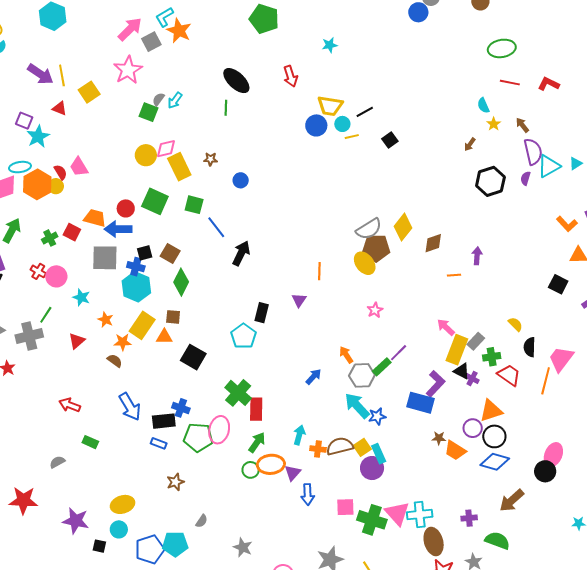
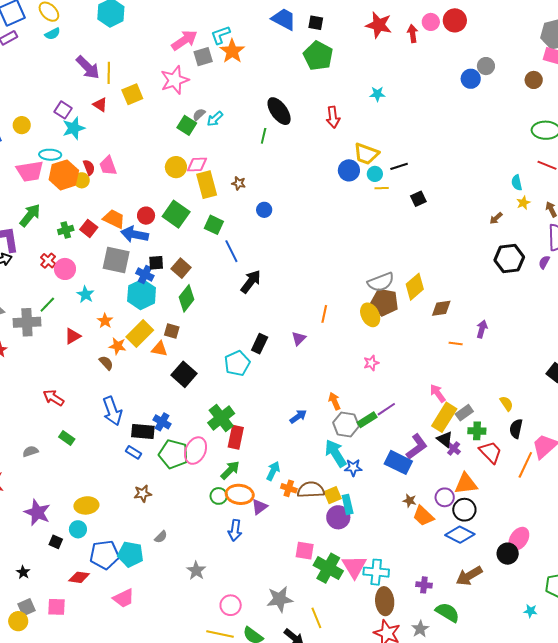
blue arrow: (308, 494) -> (235, 530), moved

